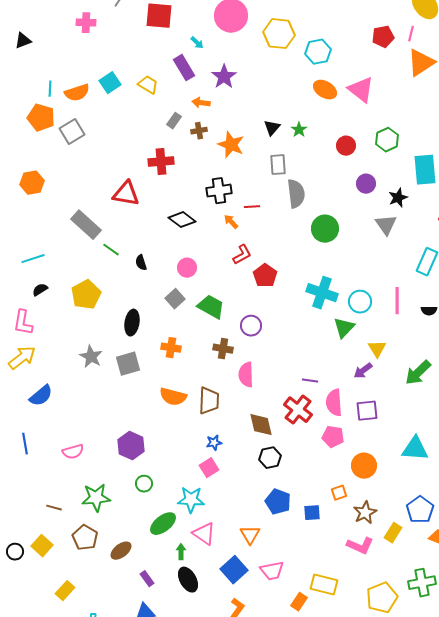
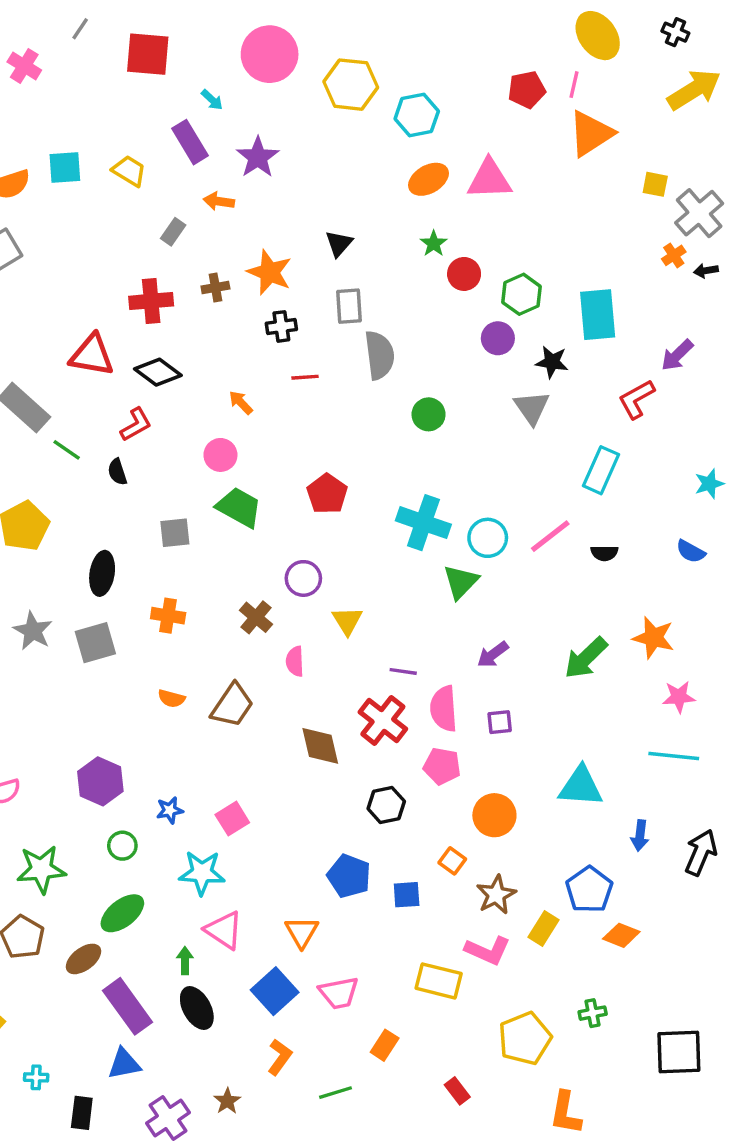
pink cross: (86, 23) -> (24, 66), turned 30
cyan square: (110, 83) -> (65, 167), turned 30
orange ellipse: (325, 90) -> (429, 179), turned -60
pink triangle: (361, 90) -> (489, 179), turned -40
green star: (299, 130) -> (434, 244), moved
brown cross: (199, 131) -> (215, 288), moved
green hexagon: (387, 140) -> (522, 294), moved
black cross: (219, 191) -> (281, 326), moved, size x0.7
black star: (398, 198) -> (552, 362), turned 30
black diamond: (182, 220) -> (158, 372), moved
orange arrow: (231, 222) -> (241, 403), moved
green circle: (325, 229) -> (429, 414), size x0.7
red L-shape: (242, 255) -> (136, 425), moved
pink circle: (187, 268) -> (220, 455), moved
gray square: (175, 299) -> (175, 533), turned 36
pink line: (397, 301) -> (550, 536), turned 52
green trapezoid: (211, 307) -> (239, 507), moved
brown cross: (223, 349) -> (256, 617), turned 30
yellow triangle: (377, 349) -> (347, 621), moved
pink semicircle: (246, 375) -> (295, 661), size x0.7
orange semicircle: (173, 397) -> (171, 699), size x0.6
brown trapezoid: (209, 401) -> (232, 705), turned 32
purple square: (367, 411) -> (500, 722), size x0.7
blue star: (214, 443) -> (170, 810), moved
black hexagon: (270, 458) -> (386, 805), moved
orange square: (339, 493) -> (452, 861), turned -35
green ellipse: (163, 524) -> (122, 913), moved
purple rectangle: (147, 579) -> (127, 1006), size x2.0
green cross: (422, 583) -> (593, 1013), size x0.6
yellow rectangle: (324, 585) -> (439, 981), moved

